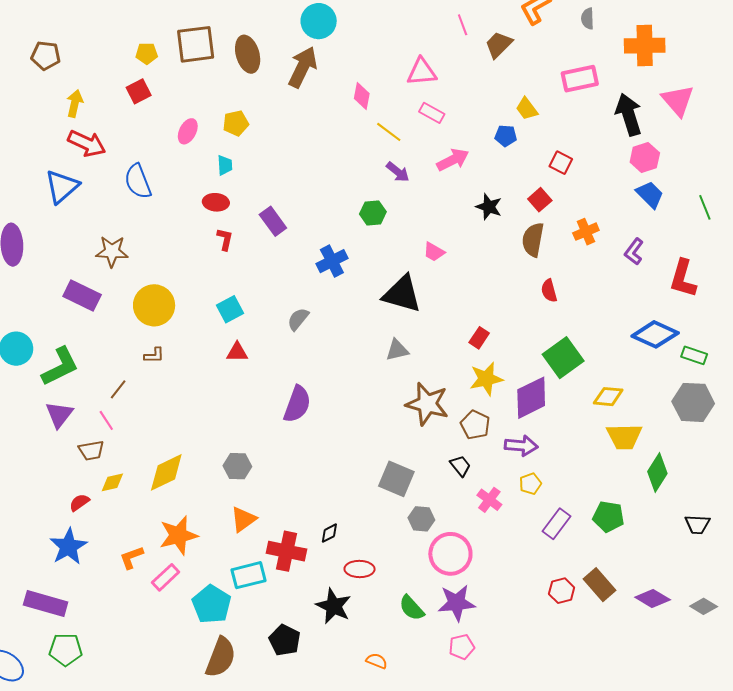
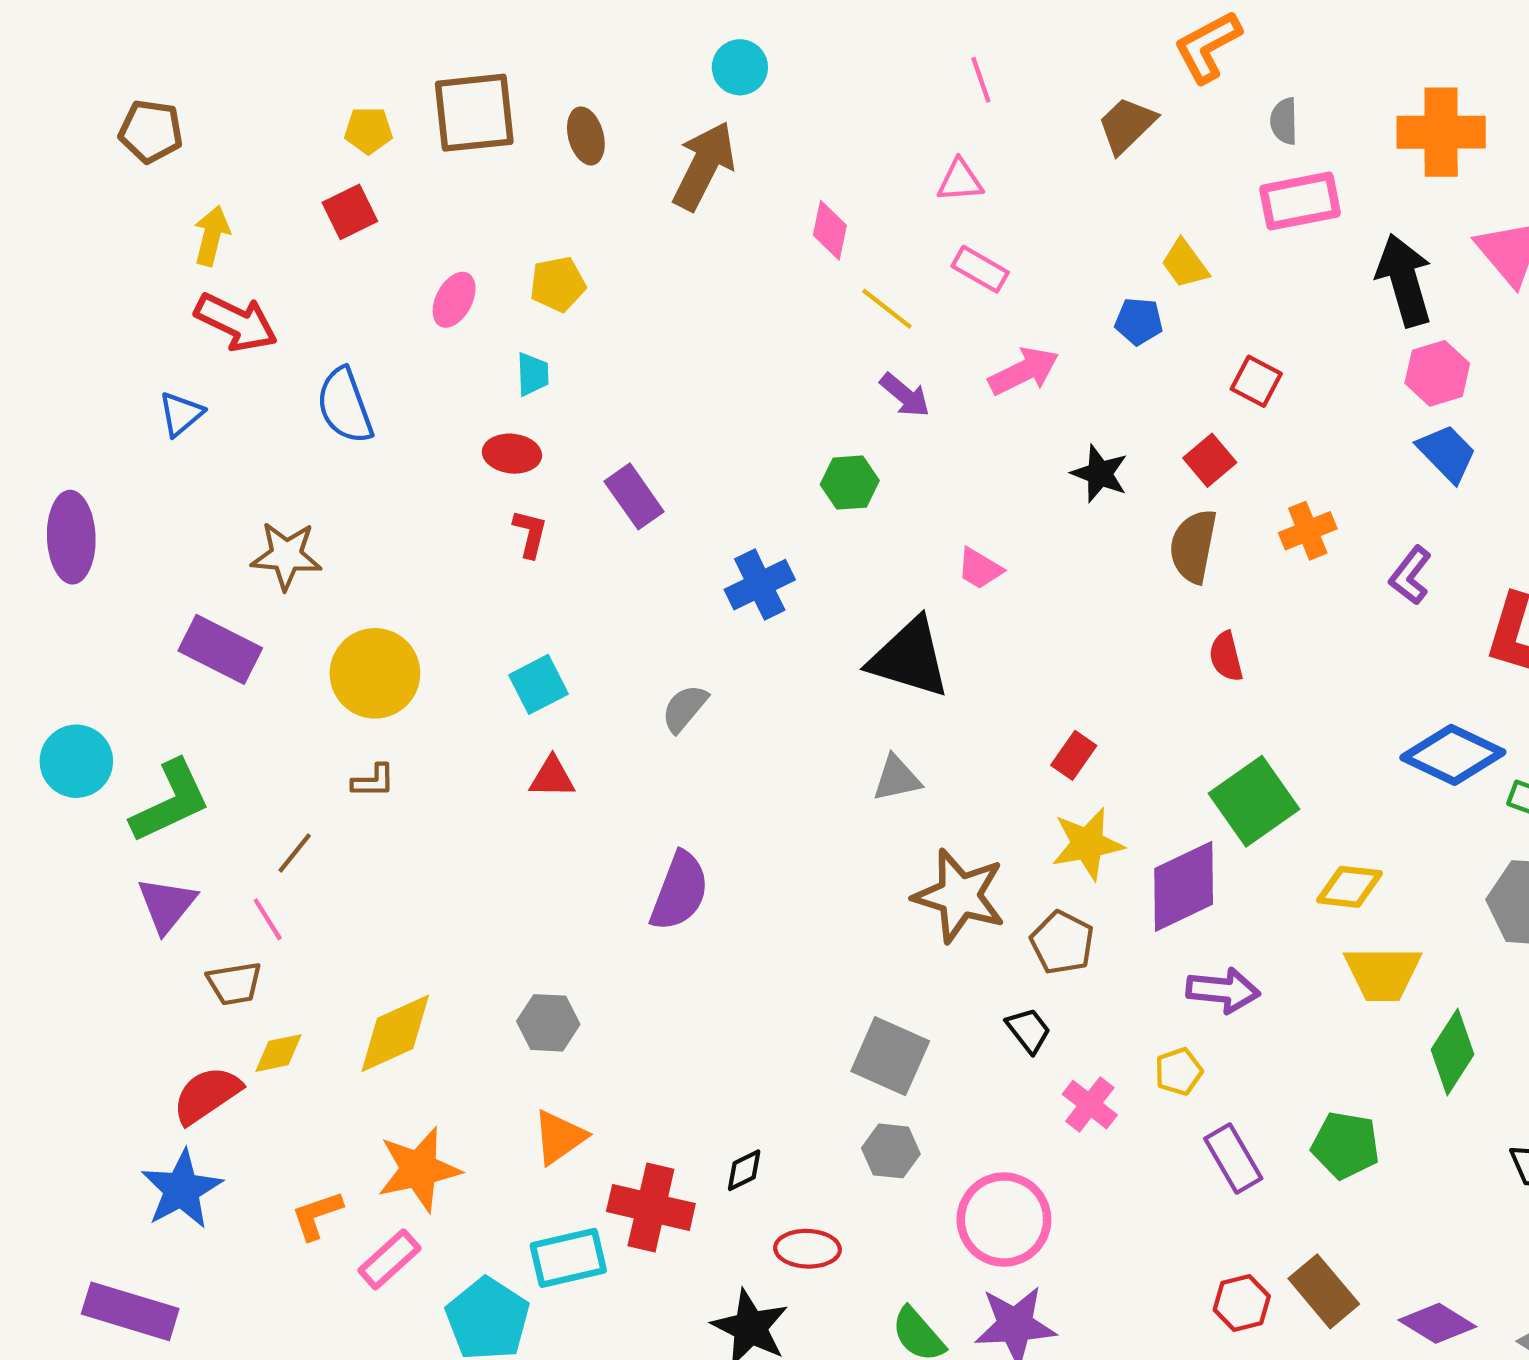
gray semicircle: (588, 19) -> (1284, 121), moved
cyan circle: (319, 21) -> (740, 67), size x0.7
pink line: (463, 25) -> (981, 80), moved
brown ellipse: (248, 54) -> (586, 136), size x0.7
pink triangle: (422, 72) -> (960, 181), size x0.7
blue triangle: (62, 187) -> (181, 414), size x0.6
purple arrow: (521, 446) -> (1223, 990), moved
red semicircle: (79, 502) -> (207, 1095), size x1.6
gray hexagon: (421, 519) -> (891, 1151), moved
purple rectangle: (556, 524) -> (1233, 1159), turned -68

